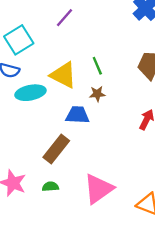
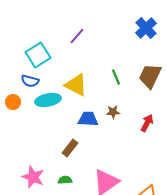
green line: (97, 66) -> (116, 77), moved
brown star: (97, 94) -> (113, 112), moved
brown rectangle: (56, 149) -> (70, 148), size x0.7

